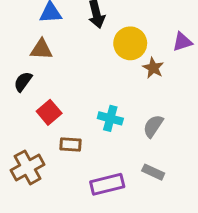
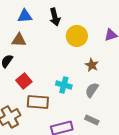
brown star: (153, 68) -> (92, 65), moved
brown rectangle: (70, 144) -> (38, 102), size x1.5

